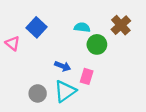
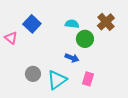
blue arrow: (63, 66) -> (72, 58), moved
pink rectangle: (87, 76) -> (88, 79), moved
gray circle: (38, 93) -> (33, 74), moved

